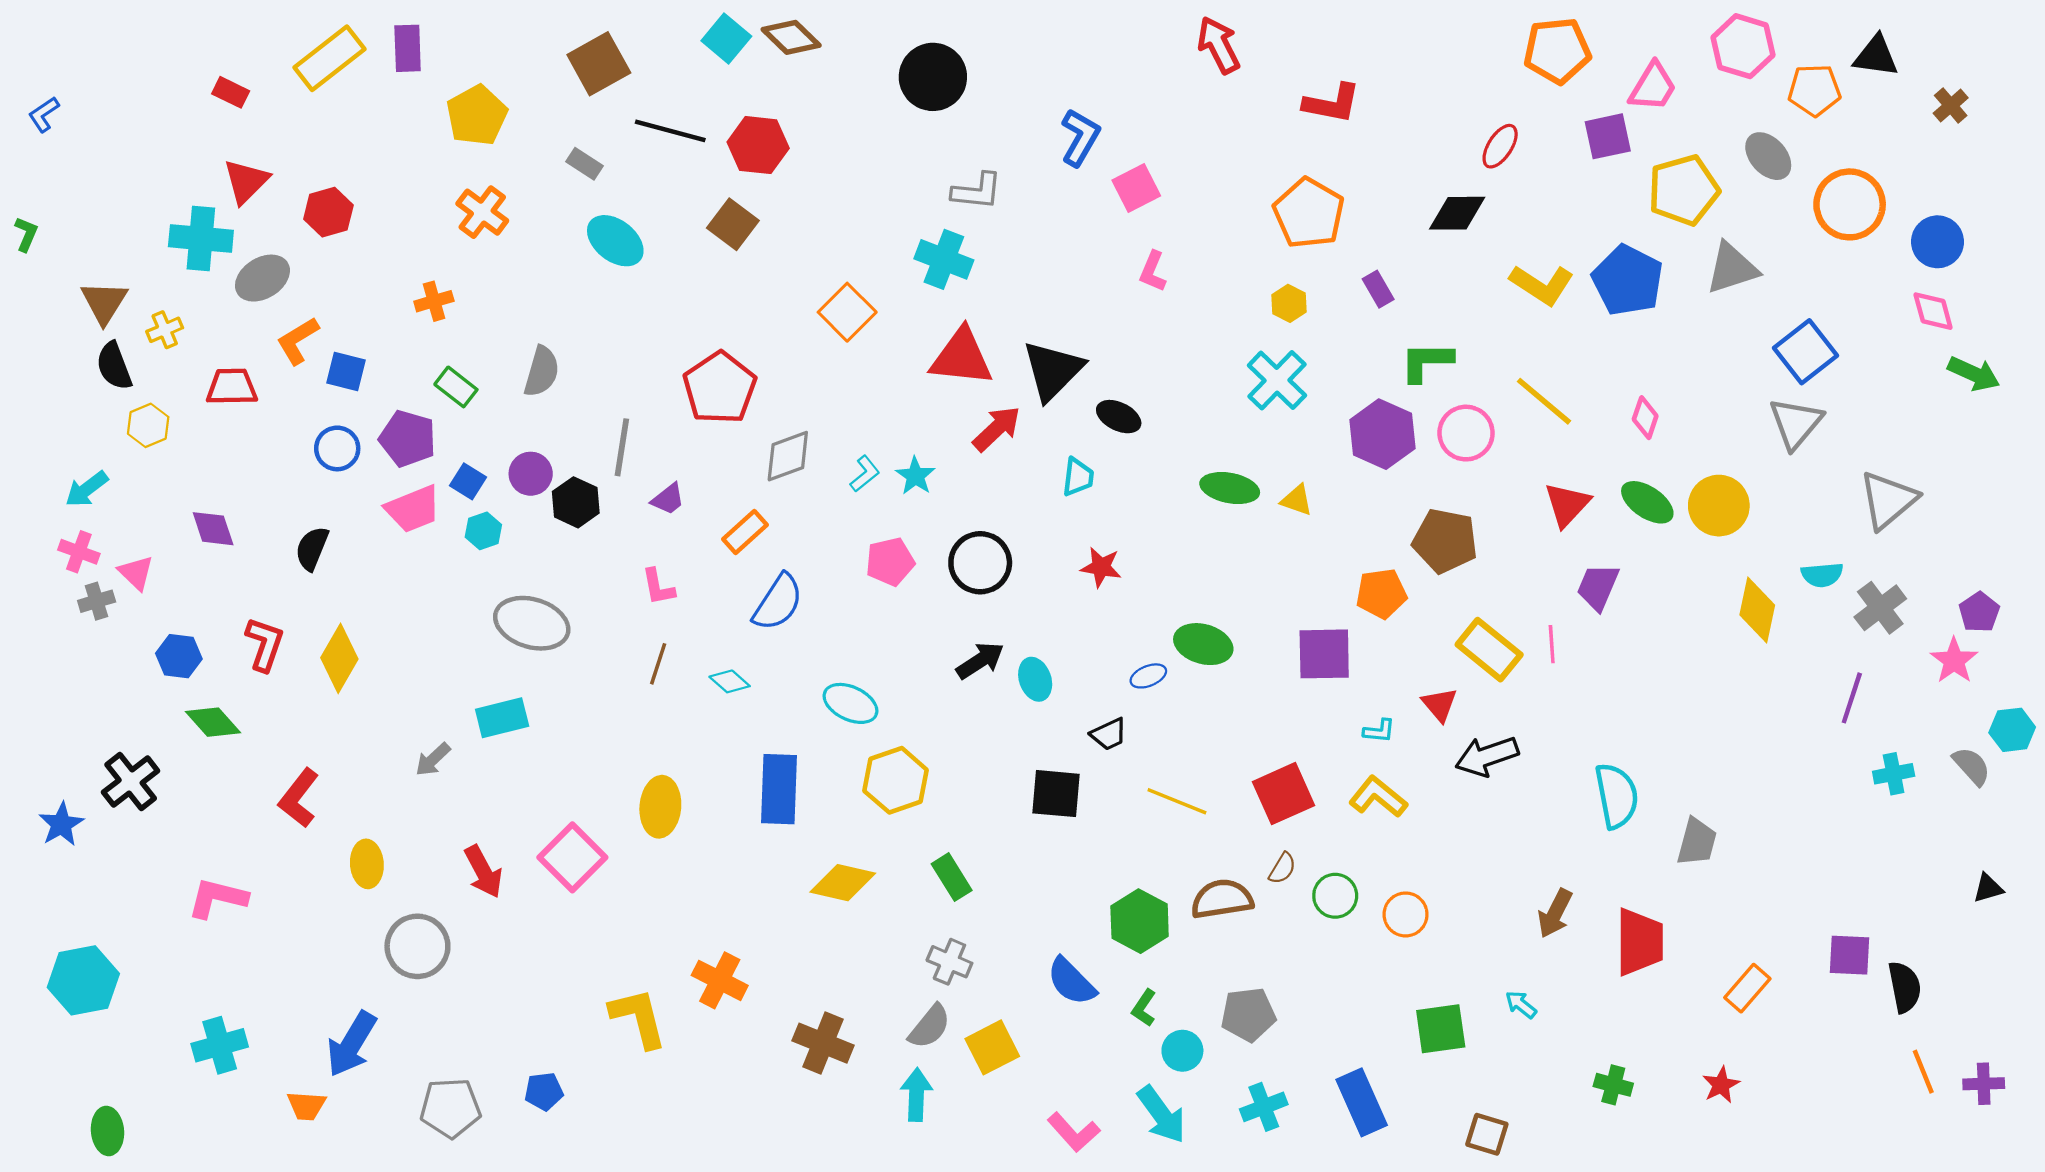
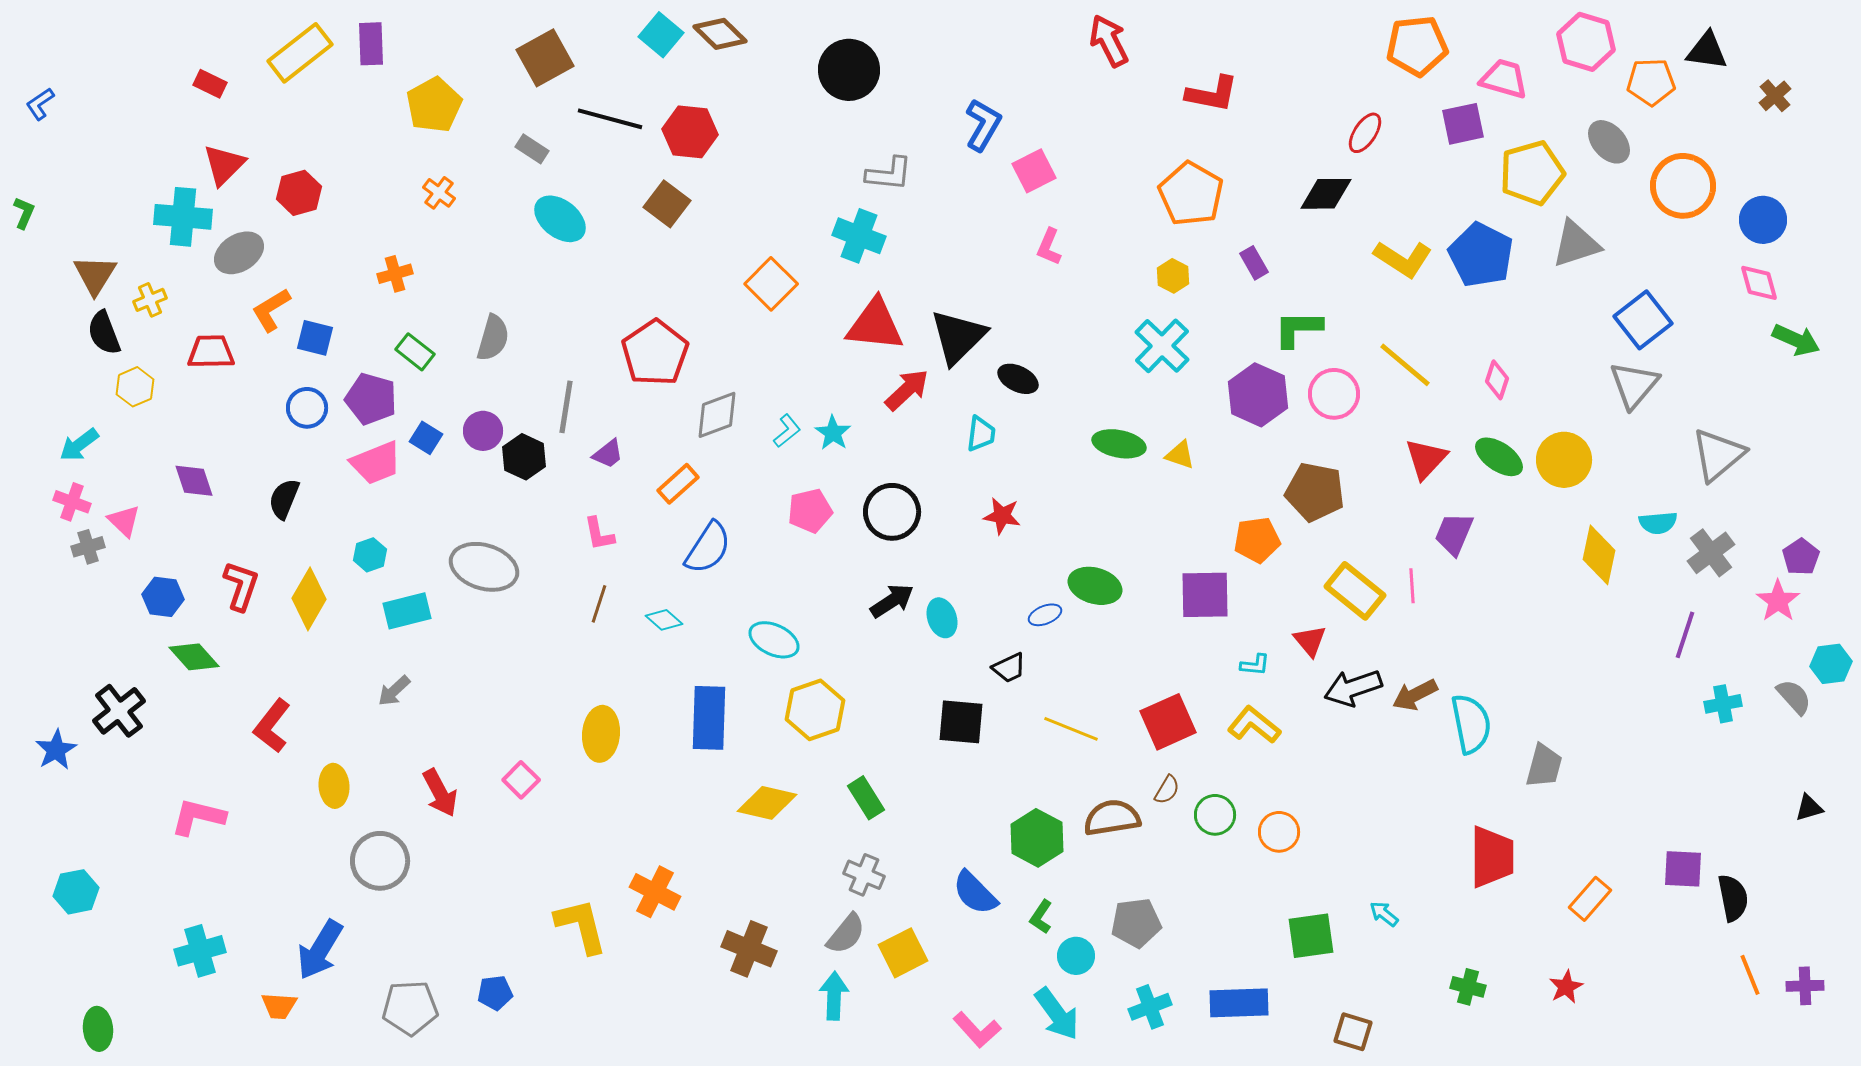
pink trapezoid: (1653, 87) -> (1504, 79), turned -105
orange cross: (482, 212) -> (439, 193), size x0.7
cyan hexagon: (483, 531) -> (370, 555), moved
cyan rectangle: (502, 718) -> (407, 611), moved
pink square: (572, 857) -> (521, 780), size x0.6
brown arrow: (1555, 913) -> (1415, 695), moved, turned 36
cyan hexagon: (83, 980) -> (76, 892), size x0.7
blue rectangle: (1362, 1102) -> (1239, 1003), turned -68

